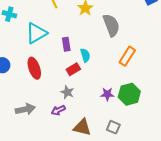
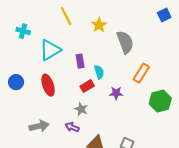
purple star: (107, 94) -> (116, 93), moved
green hexagon: (129, 94) -> (160, 101), moved
purple arrow: (58, 110) -> (72, 127), turned 48

